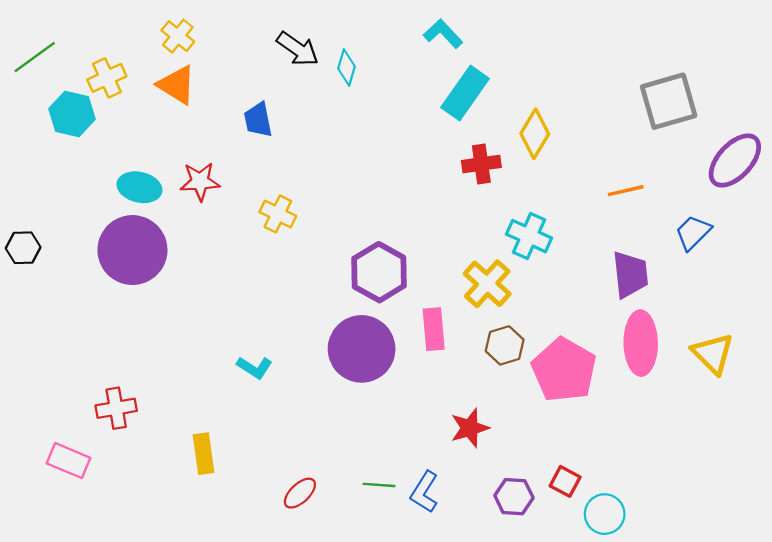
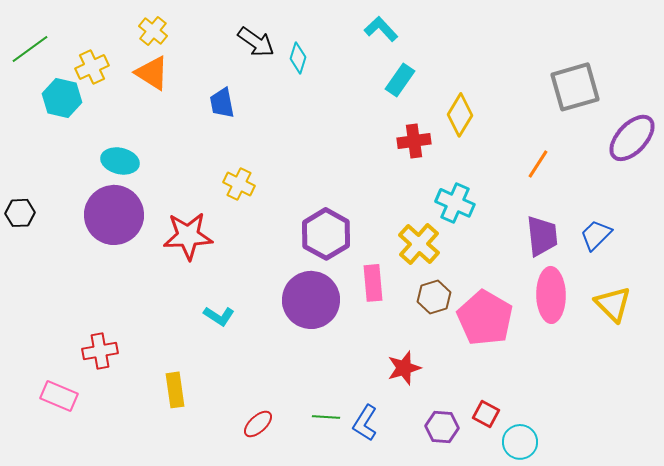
cyan rectangle: (465, 93) -> (400, 80), size x0.7
red star: (200, 181) -> (188, 236), moved, size x1.4
orange line: (626, 191) -> (538, 164), turned -44
blue trapezoid: (693, 233) -> (596, 235), moved

